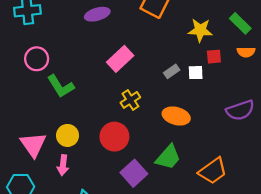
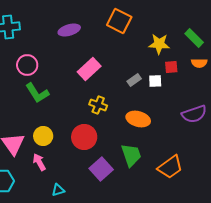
pink circle: (37, 59) -> (27, 65), moved
yellow cross: (130, 100) -> (98, 105), turned -36
green trapezoid: (168, 157) -> (131, 155), turned -60
pink arrow: (63, 165) -> (39, 162), turned 144

